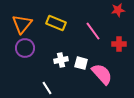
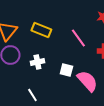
white cross: (61, 60) -> (37, 62), moved

